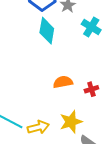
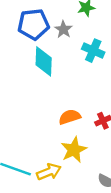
yellow star: (71, 122) -> (74, 150), moved

